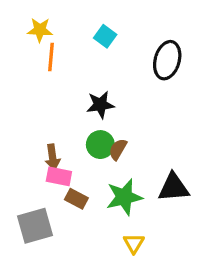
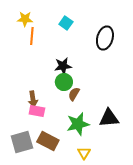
green circle: (100, 145) -> (64, 82), moved
brown rectangle: (76, 199) -> (48, 141), moved, size x1.5

